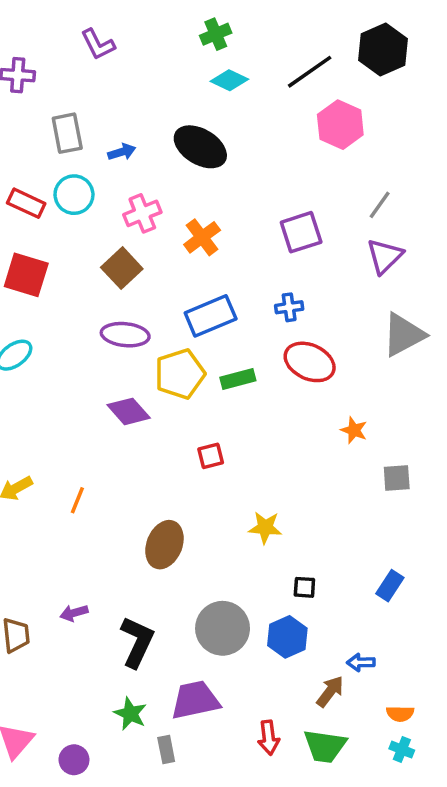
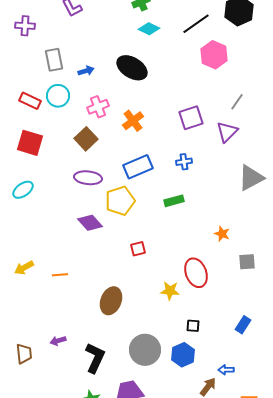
purple triangle: (385, 256) -> (227, 132), moved
red ellipse: (310, 362) -> (196, 273), moved, turned 44
green rectangle: (238, 379) -> (174, 201), moved
orange line: (77, 500) -> (60, 275), turned 63

